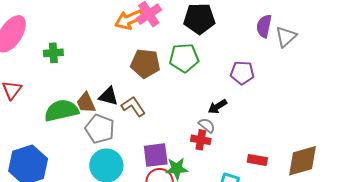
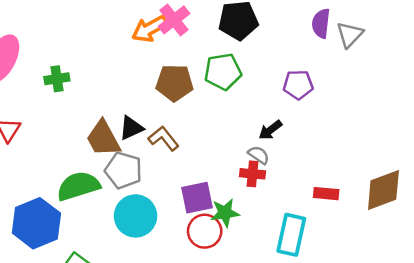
black triangle: (109, 96) -> (131, 128), turned -35
brown trapezoid: (86, 103) -> (103, 139), size x1.4
green semicircle: (61, 110) -> (78, 186), moved

